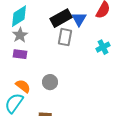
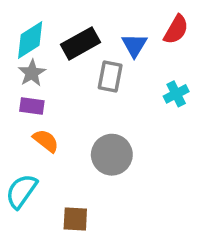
black rectangle: (61, 18) -> (81, 43), moved
gray circle: (50, 82) -> (112, 155), moved, size x1.5
orange semicircle: (23, 86) -> (46, 141), moved

